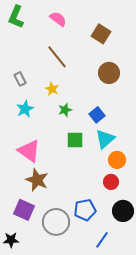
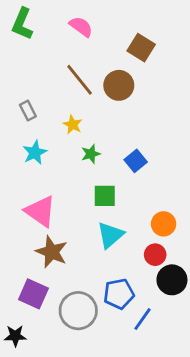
brown circle: (109, 73) -> (119, 85), moved
cyan triangle: (105, 139) -> (110, 235), moved
black circle: (123, 211) -> (172, 280), moved
blue line: (102, 240) -> (143, 319), moved

